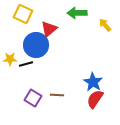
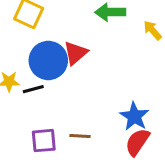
red triangle: (49, 29) -> (75, 53), moved
purple square: (33, 98) -> (44, 141), turned -36

